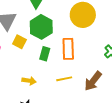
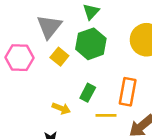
orange rectangle: (68, 49) -> (128, 92), moved
green rectangle: (45, 54) -> (88, 93), moved

